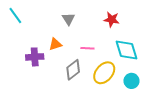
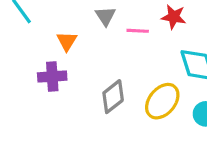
orange triangle: (55, 44) -> (67, 41), moved, turned -40
pink line: (87, 48) -> (138, 31), moved

